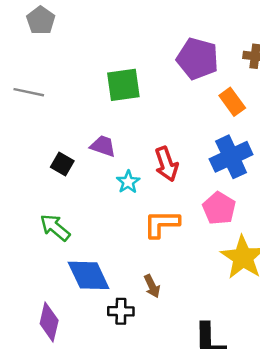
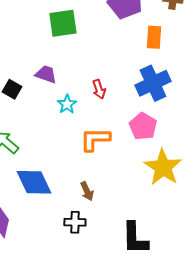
orange rectangle: (232, 102) -> (154, 37), turned 40
red arrow: (166, 164) -> (99, 89), size x0.7
black cross: (121, 311) -> (75, 222), moved

